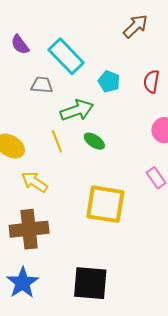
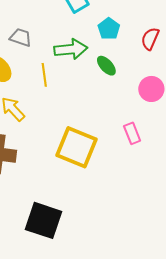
gray trapezoid: (42, 85) -> (21, 37), moved
green ellipse: (94, 141) -> (106, 66), moved

